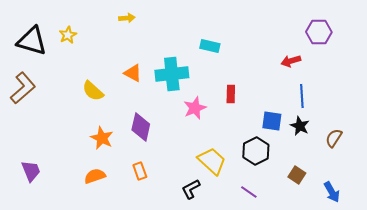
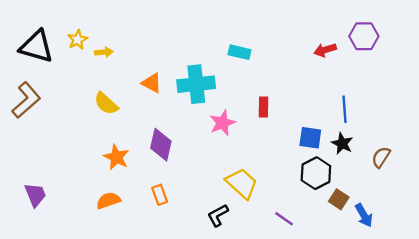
yellow arrow: (127, 18) -> (104, 52), moved
red arrow: (291, 61) -> (325, 50), moved
black hexagon: (256, 151) -> (316, 173), moved
blue arrow: (332, 192) -> (364, 215), moved

